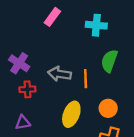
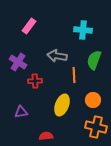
pink rectangle: (52, 17) -> (29, 26), moved
gray arrow: (59, 74) -> (57, 56), moved
red cross: (27, 89) -> (35, 81), moved

